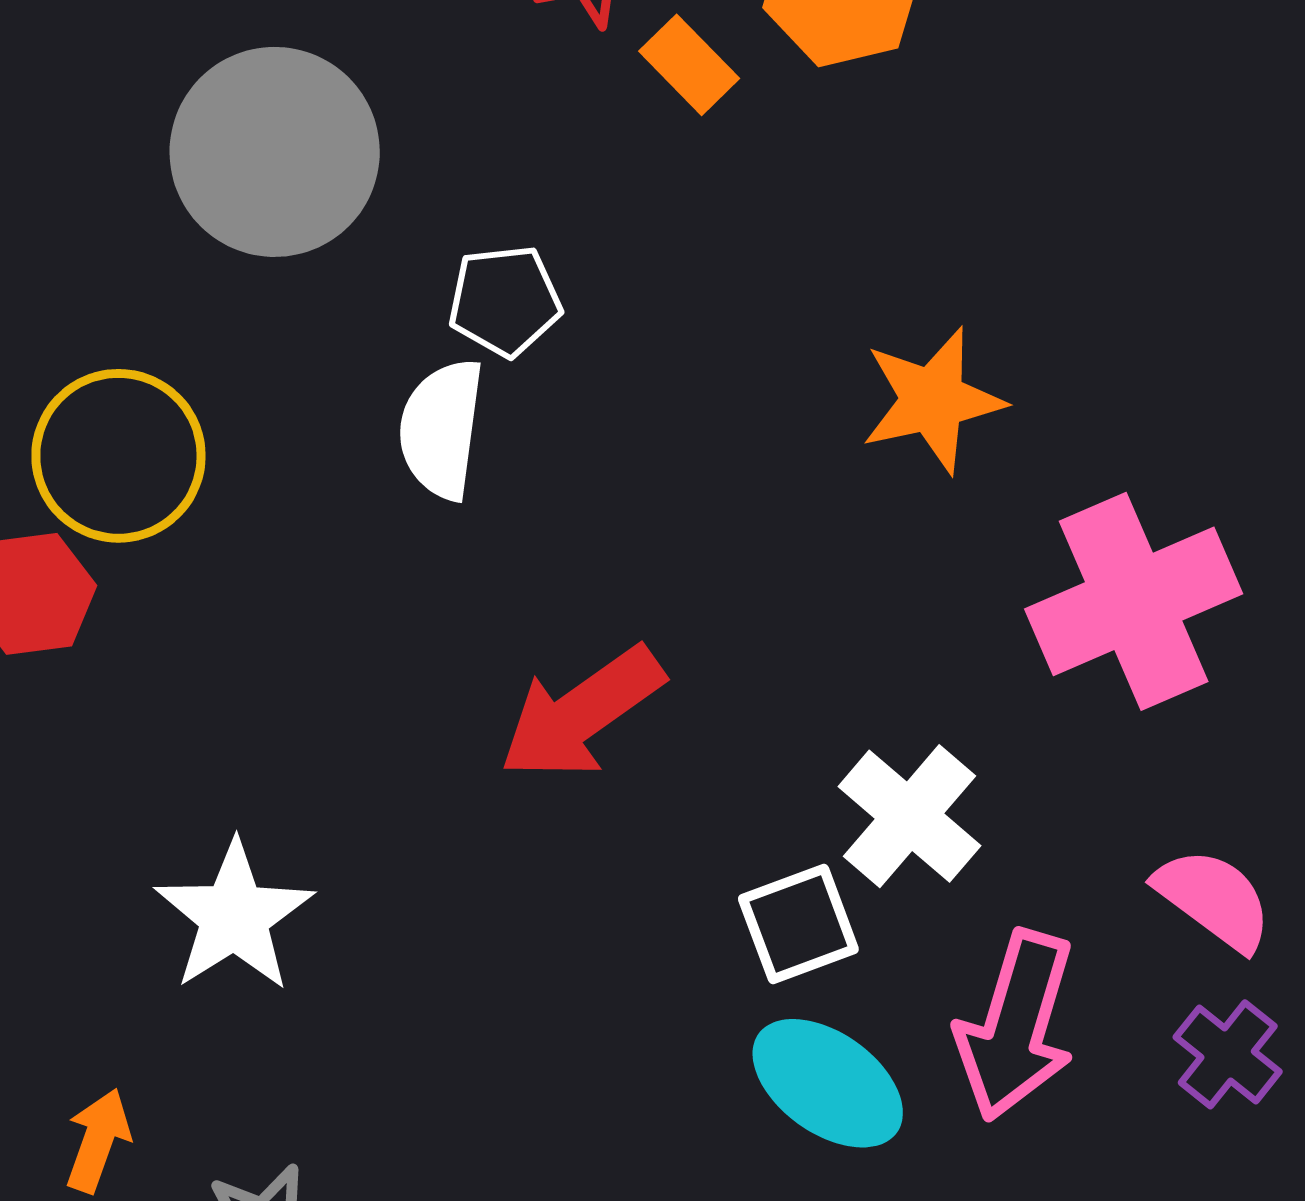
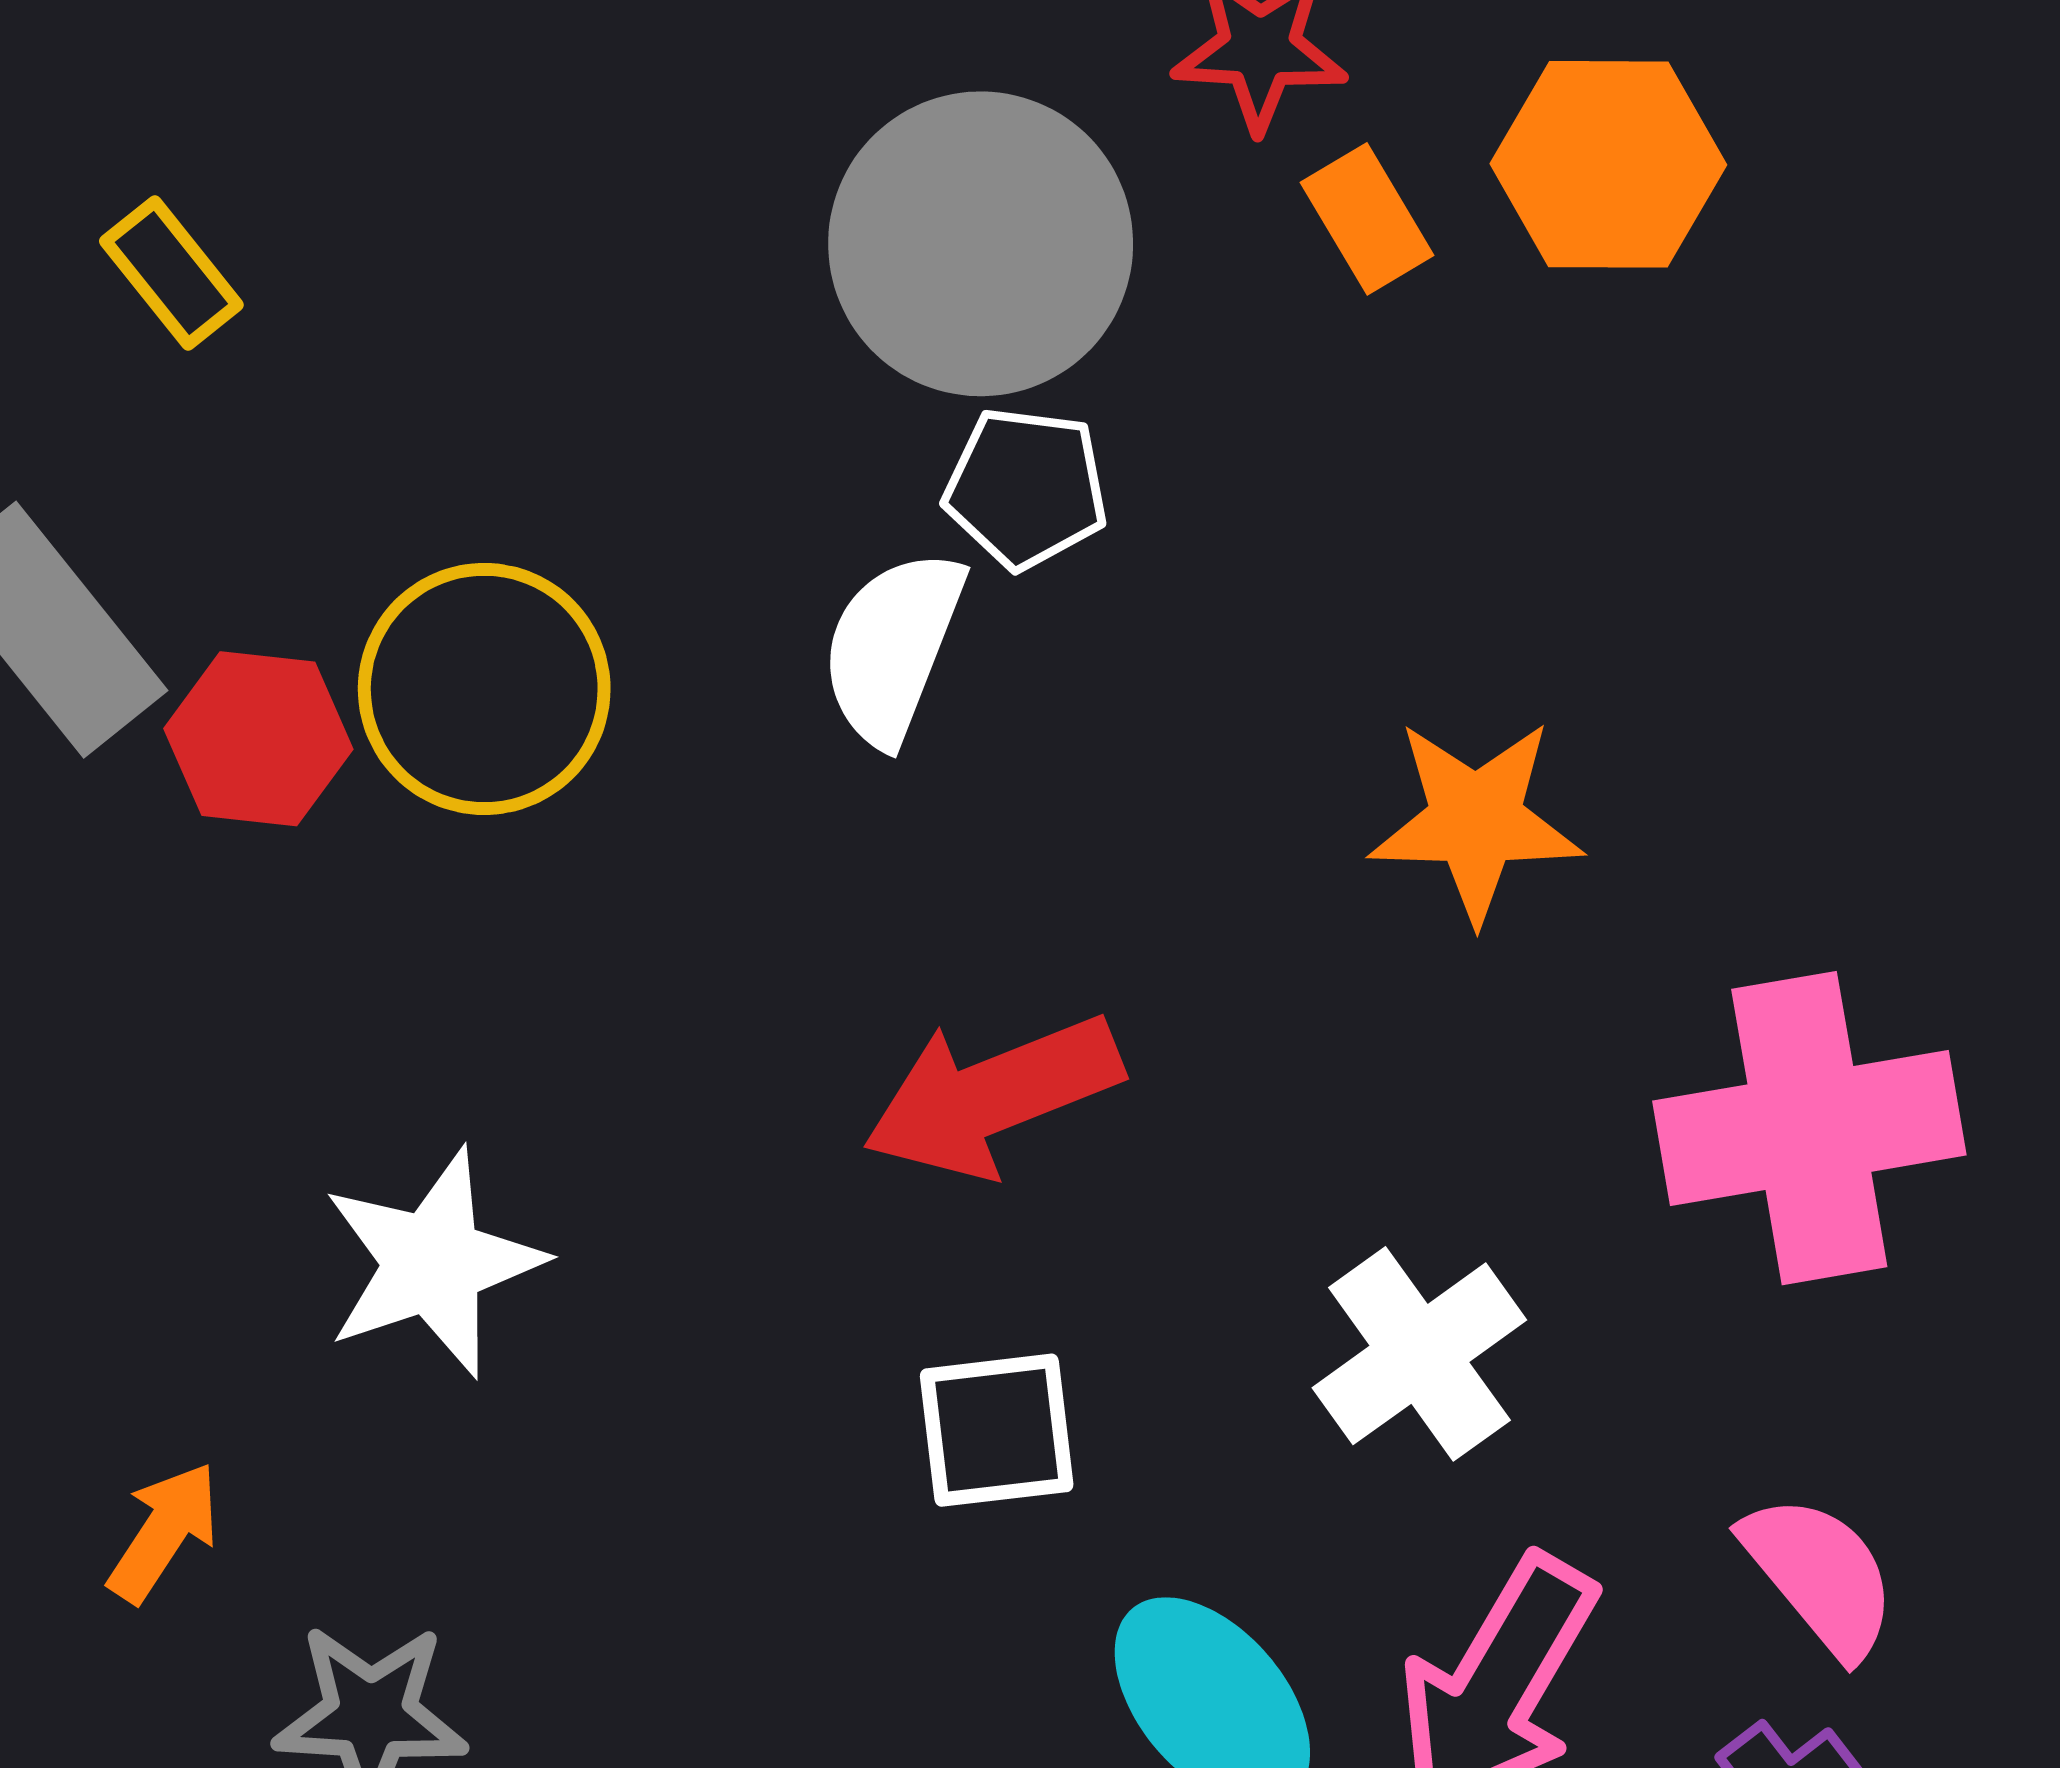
gray circle: (275, 152) -> (981, 244), moved
orange star: (933, 400) -> (1476, 820), moved
yellow circle: (118, 456) -> (484, 689), moved
white square: (798, 924) -> (997, 1430), moved

